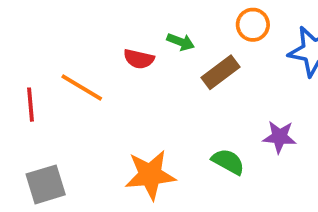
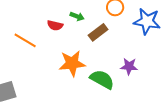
green semicircle: (228, 162) -> (102, 79), size x1.4
orange star: (150, 175) -> (72, 63), moved

